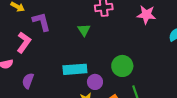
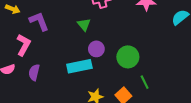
purple semicircle: (28, 81) -> (34, 72), moved
purple circle: (95, 82) -> (96, 49), moved

